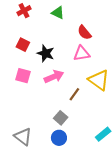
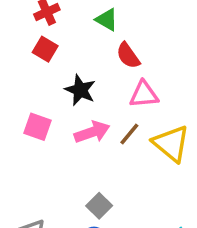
red semicircle: (84, 33) -> (128, 56), moved
red square: (23, 45) -> (45, 49), moved
brown line: (74, 94) -> (129, 134), moved

